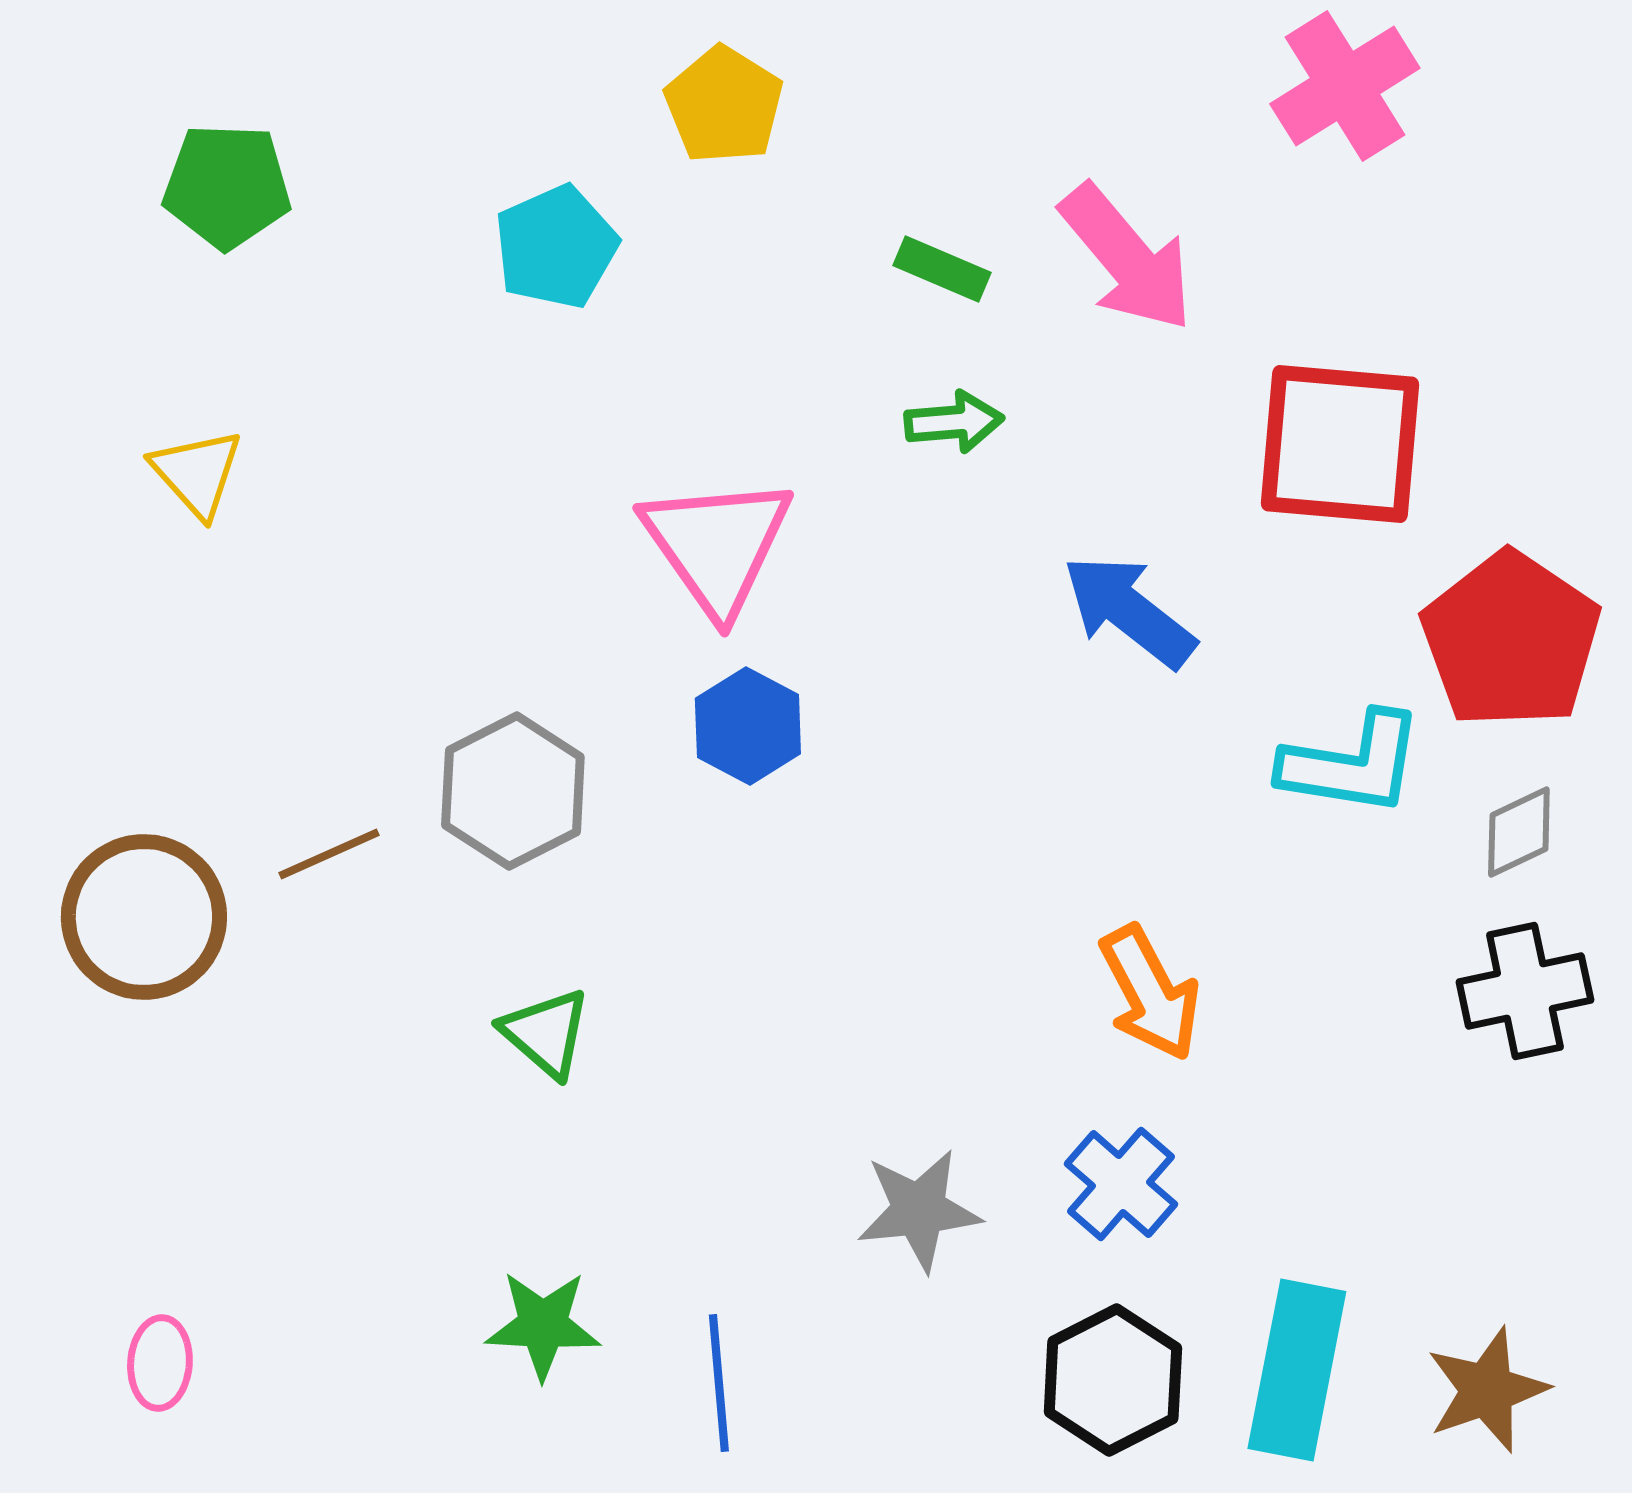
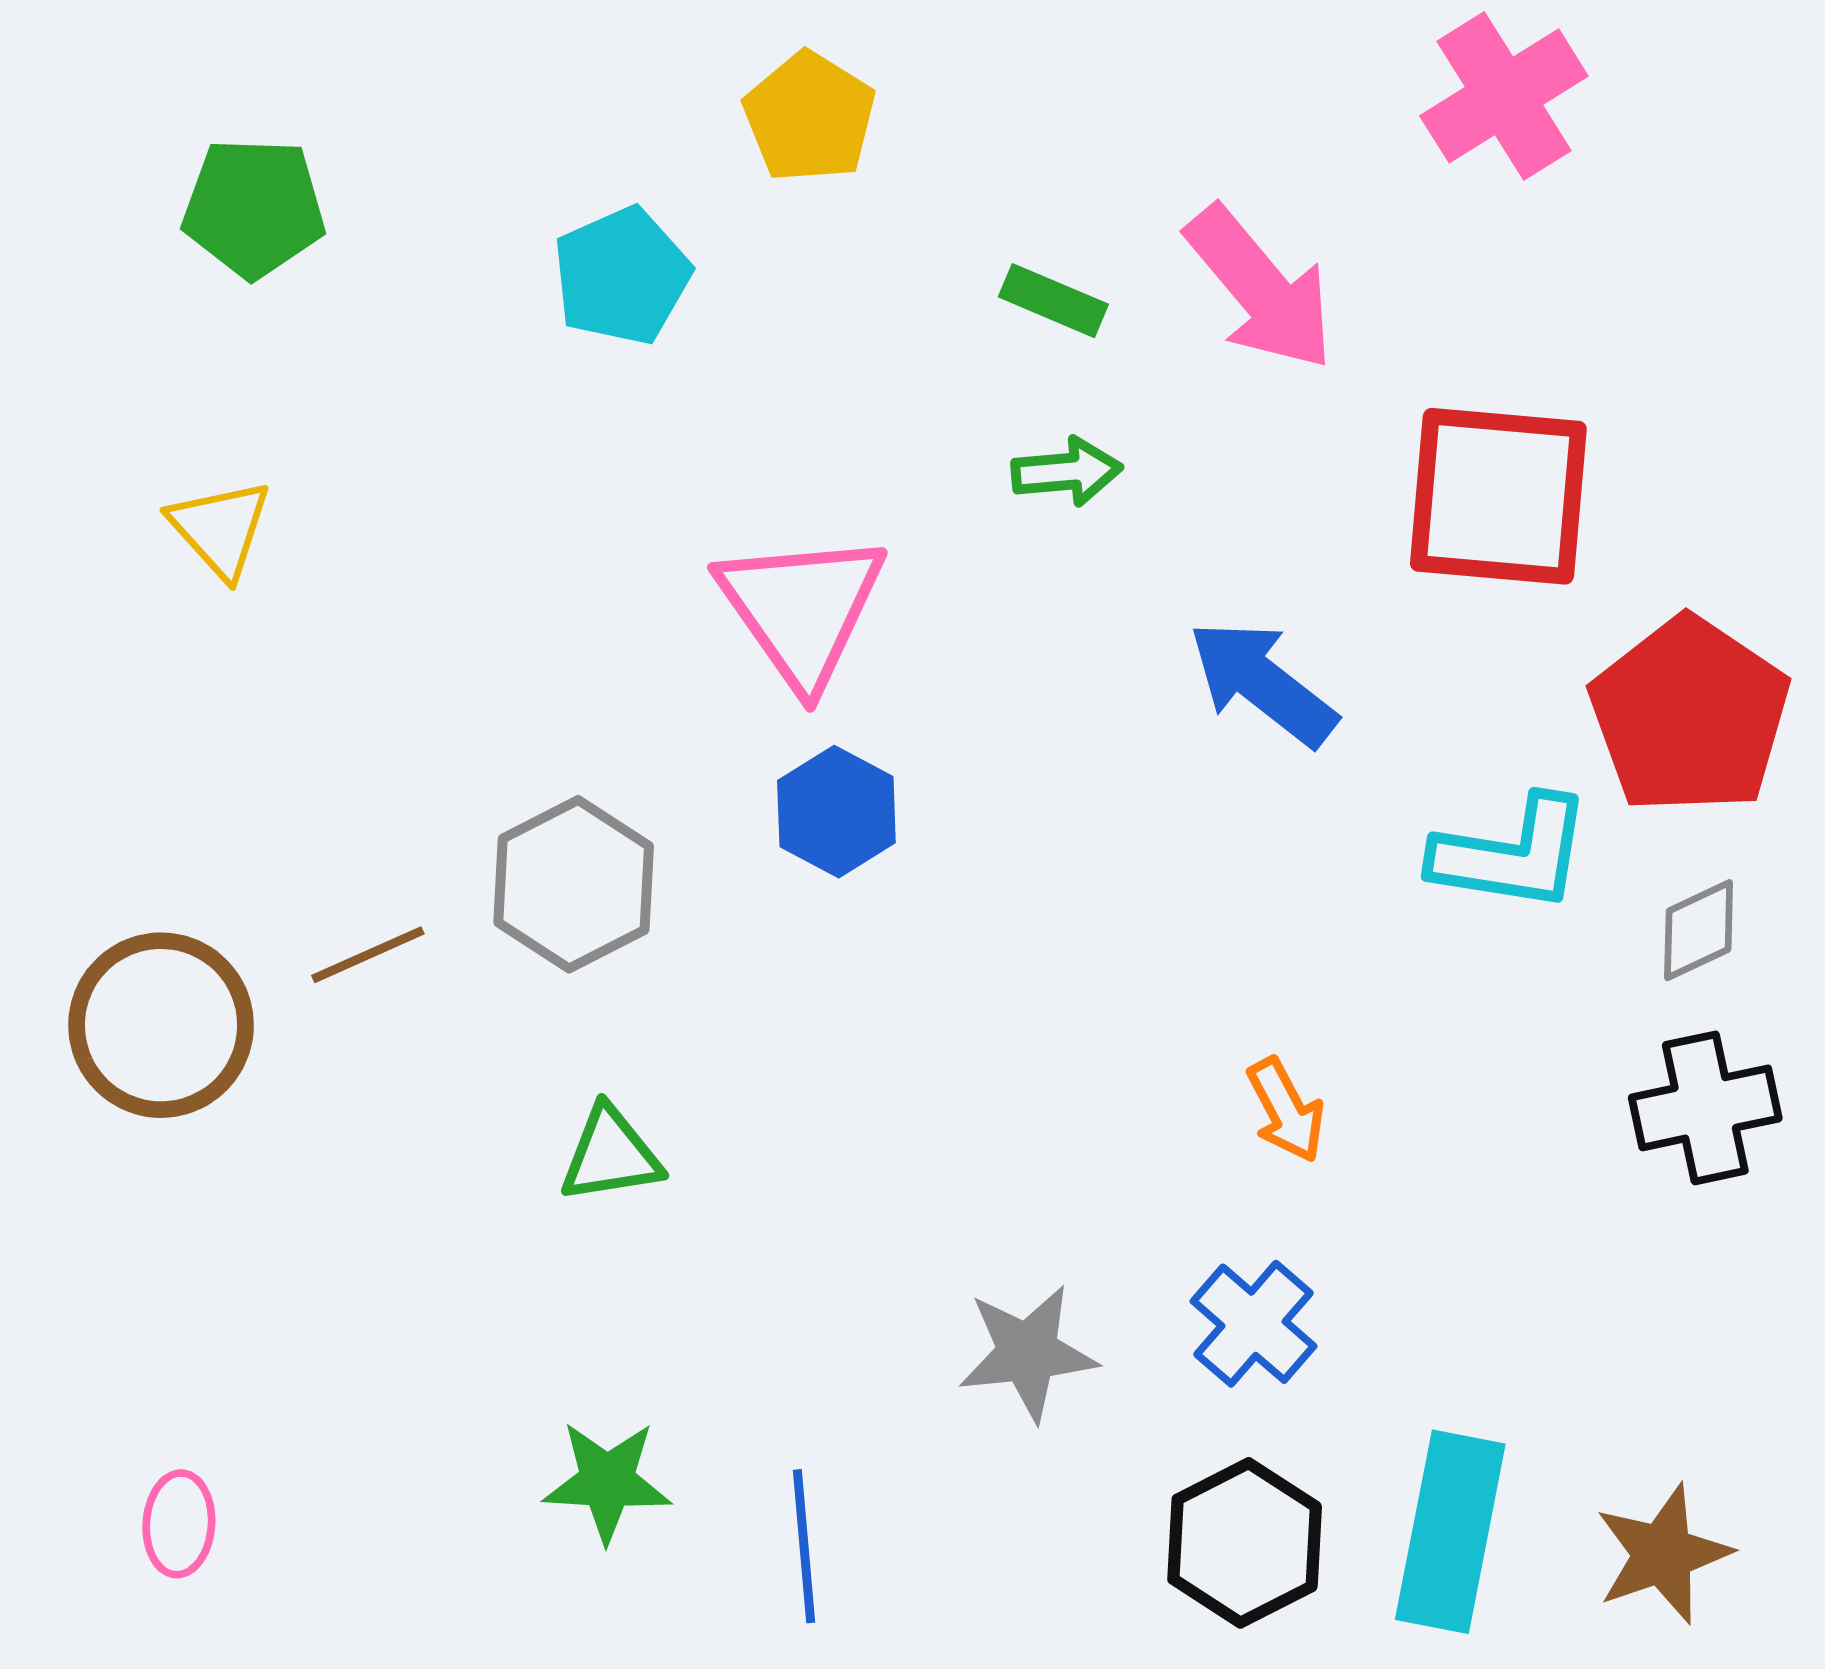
orange arrow: (1150, 993) -> (1286, 1110), size x0.7
green triangle: (546, 1033) -> (611, 1155), turned -50

